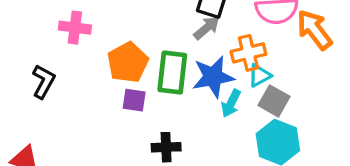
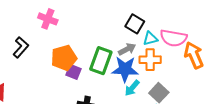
gray arrow: (207, 28) -> (127, 49), moved
orange pentagon: (128, 62) -> (64, 58), moved
cyan triangle: (259, 76) -> (150, 39), moved

